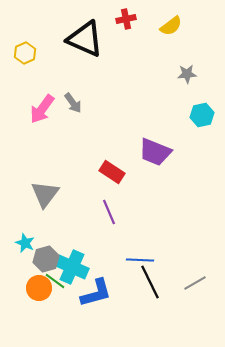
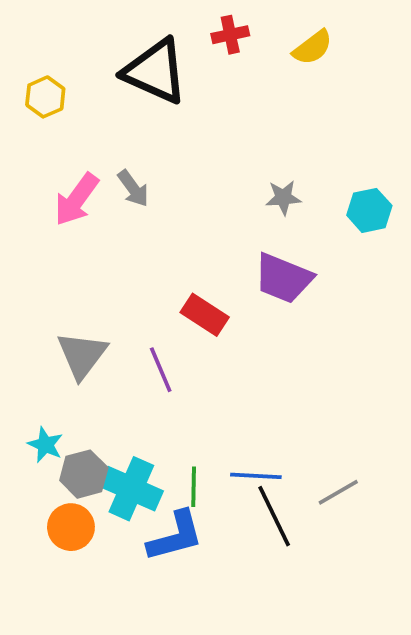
gray star: (187, 74) -> (283, 198), moved
purple line: (109, 212) -> (161, 370), moved
green line: (55, 281) -> (194, 487), moved, turned 55
gray line: (195, 283) -> (338, 492), moved

